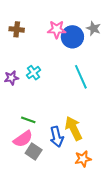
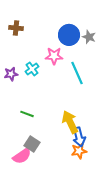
gray star: (93, 28) -> (89, 37), moved
pink star: (57, 29) -> (54, 56), moved
blue arrow: (57, 137) -> (79, 137), moved
pink semicircle: (23, 139) -> (22, 156), moved

